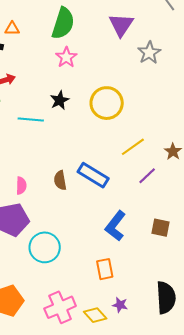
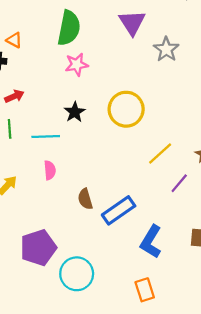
orange triangle: (12, 29) -> (14, 40), turned 35
pink star: (66, 57) -> (77, 65), turned 30
blue rectangle: (93, 175) -> (119, 210), moved, turned -60
pink semicircle: (21, 186) -> (50, 170), moved

